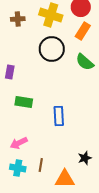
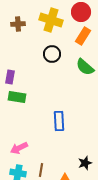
black circle: (52, 49) -> (52, 54), size x0.7
green rectangle: (24, 102) -> (17, 97), moved

